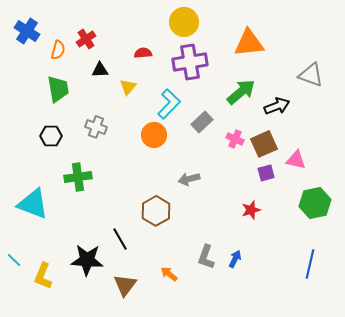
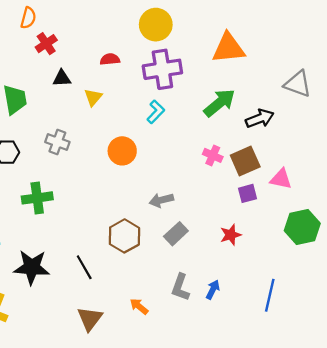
orange semicircle: (58, 50) -> (28, 18), moved
cyan L-shape: (169, 104) -> (156, 112), moved, size x0.7
gray rectangle: (202, 122) -> (176, 234), moved
black star: (87, 260) -> (32, 267), moved
blue line: (310, 264) -> (270, 295), moved

